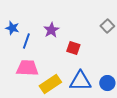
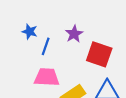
red square: (73, 48) -> (99, 54), size x1.6

